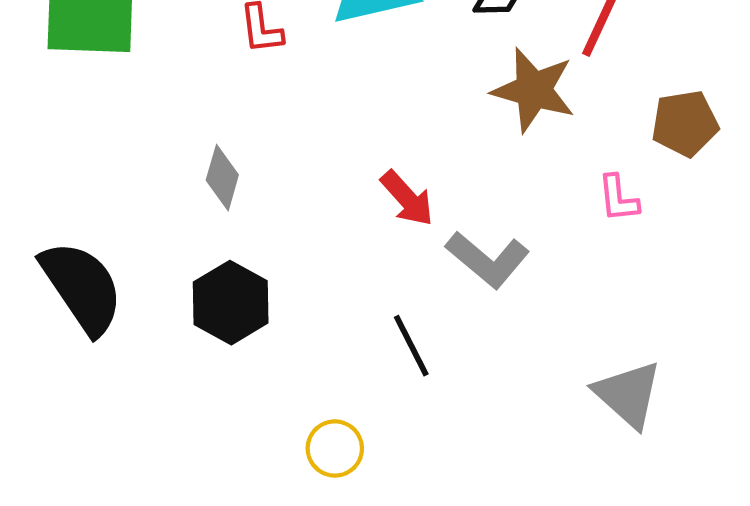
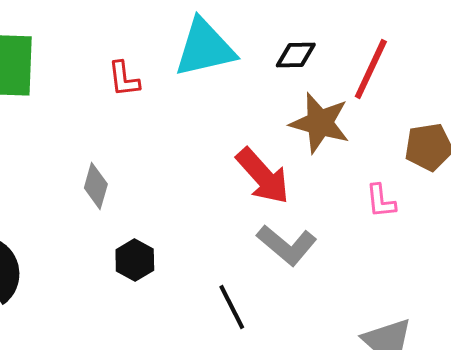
red arrow: (407, 198) -> (263, 176), moved, size x1.4
black hexagon: (231, 303) -> (135, 260), moved, size x0.7

